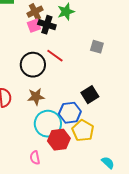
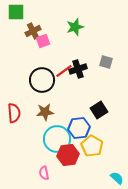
brown cross: (35, 12) -> (33, 31), moved
black cross: (47, 25) -> (78, 69), moved, turned -36
red line: (55, 56) -> (64, 71), turned -72

